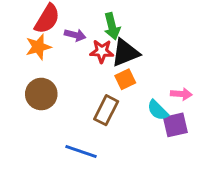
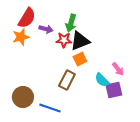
green arrow: (112, 26) -> (71, 23), turned 30
brown circle: (41, 94) -> (23, 97), moved
pink arrow: (181, 94) -> (118, 69), turned 48

